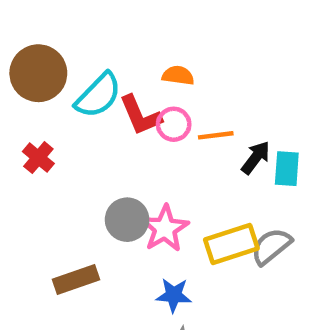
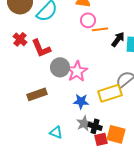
red L-shape: (140, 115) -> (41, 48), moved
pink circle: (174, 124) -> (88, 20), moved
yellow rectangle: (231, 244) -> (110, 93), moved

